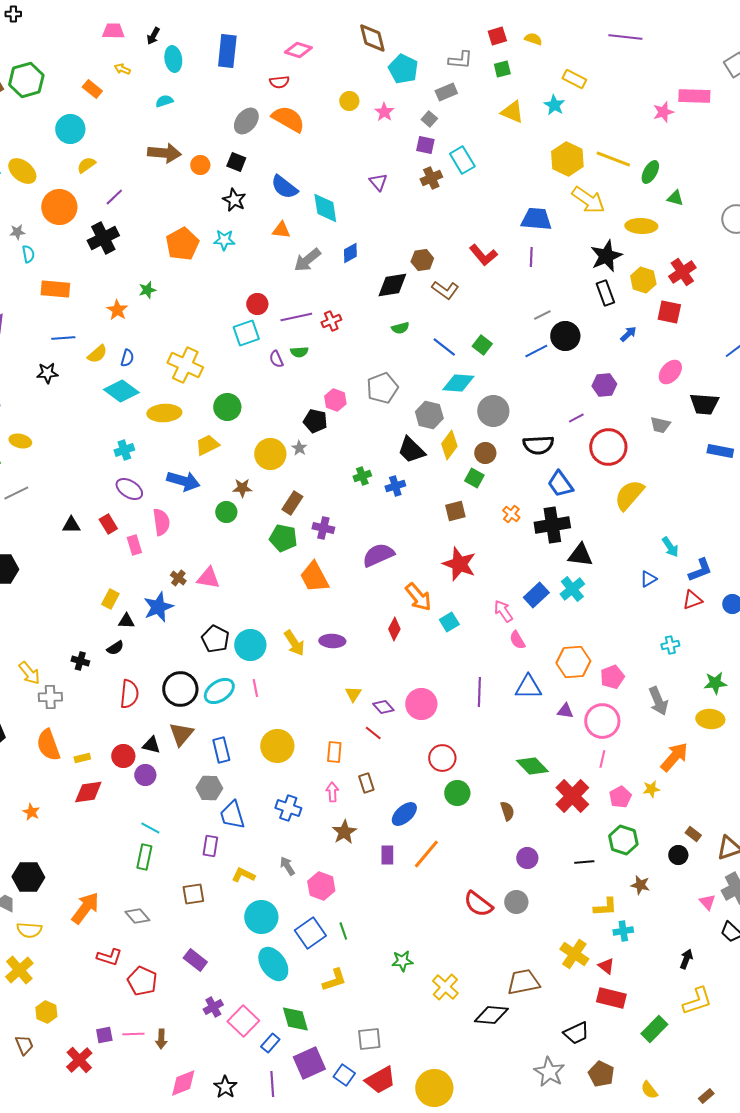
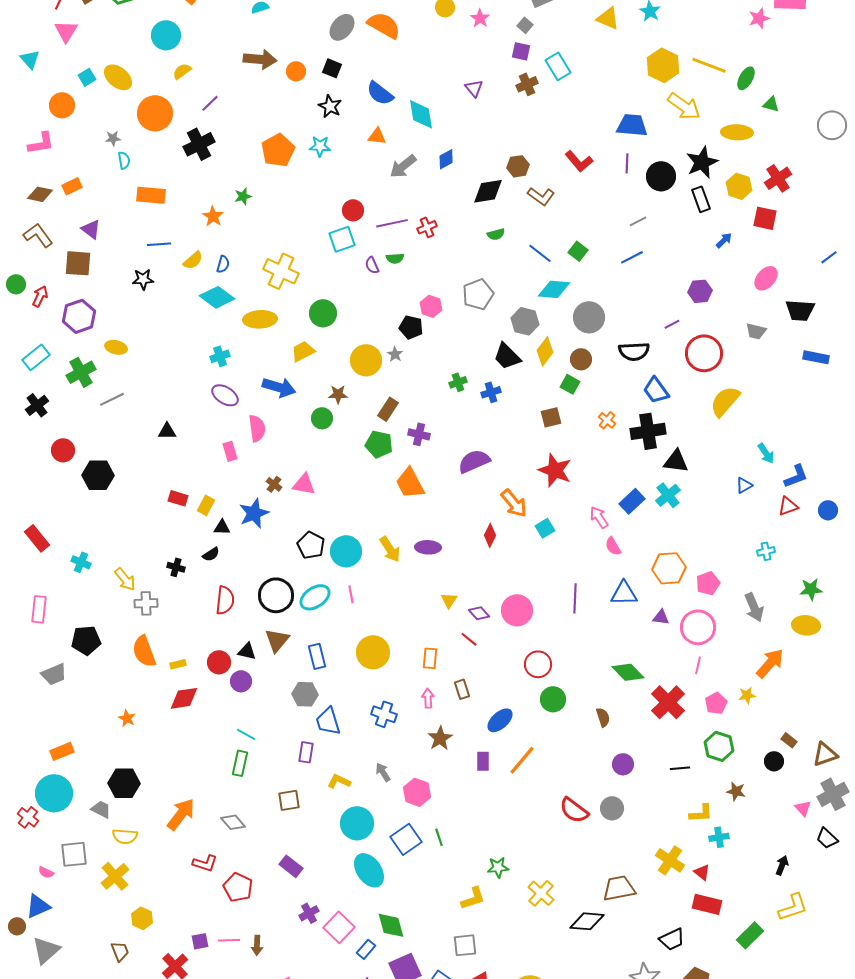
black circle: (565, 336) -> (661, 176), moved
red rectangle: (108, 524) -> (178, 498), moved, turned -42
yellow L-shape: (334, 980) -> (473, 898), moved

